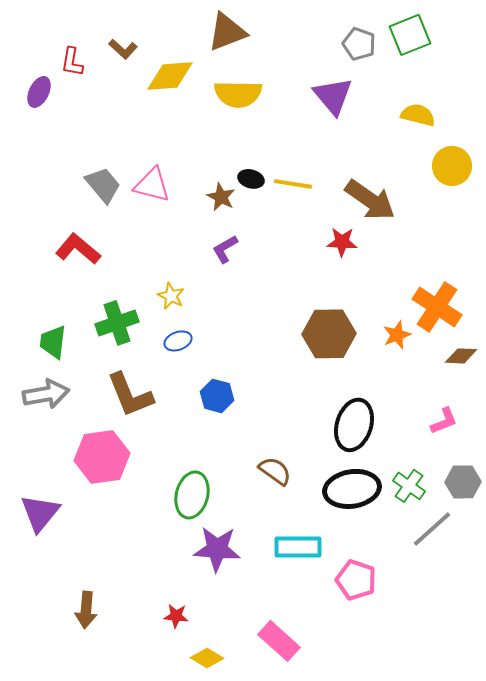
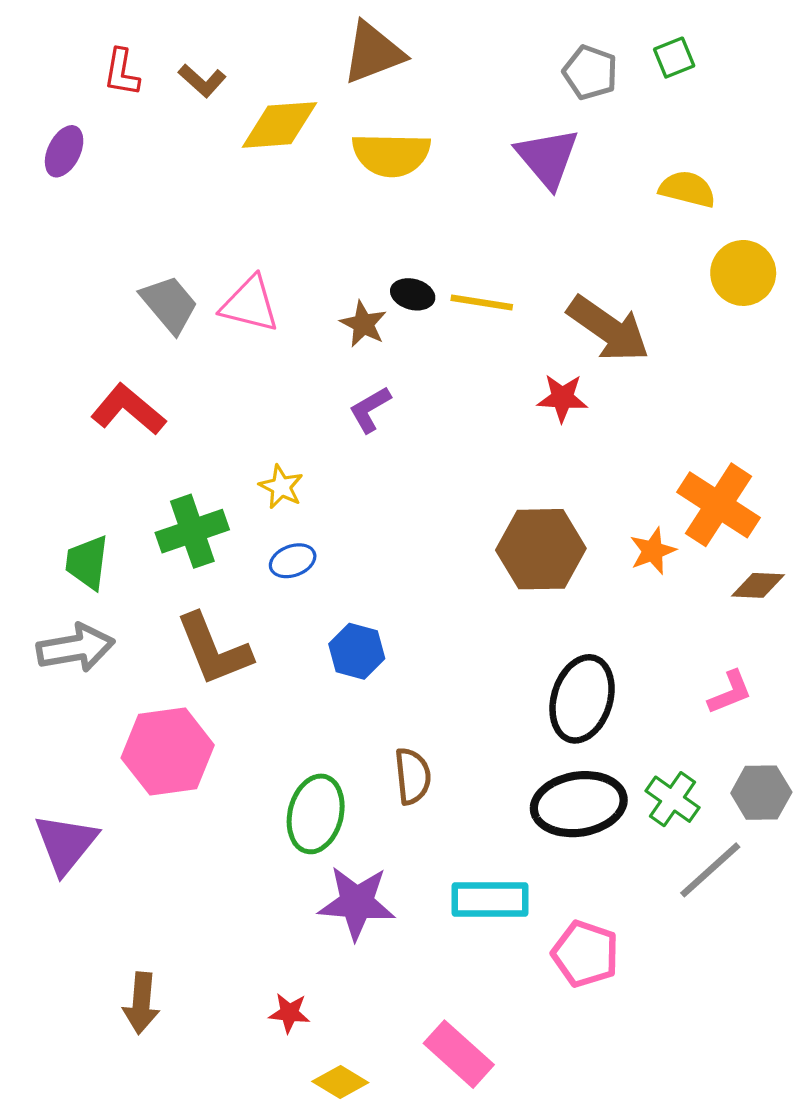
green square: (410, 35) -> (674, 58), size x0.6
red L-shape: (72, 62) -> (122, 72), moved
brown semicircle: (275, 471) -> (413, 776), moved, turned 48

